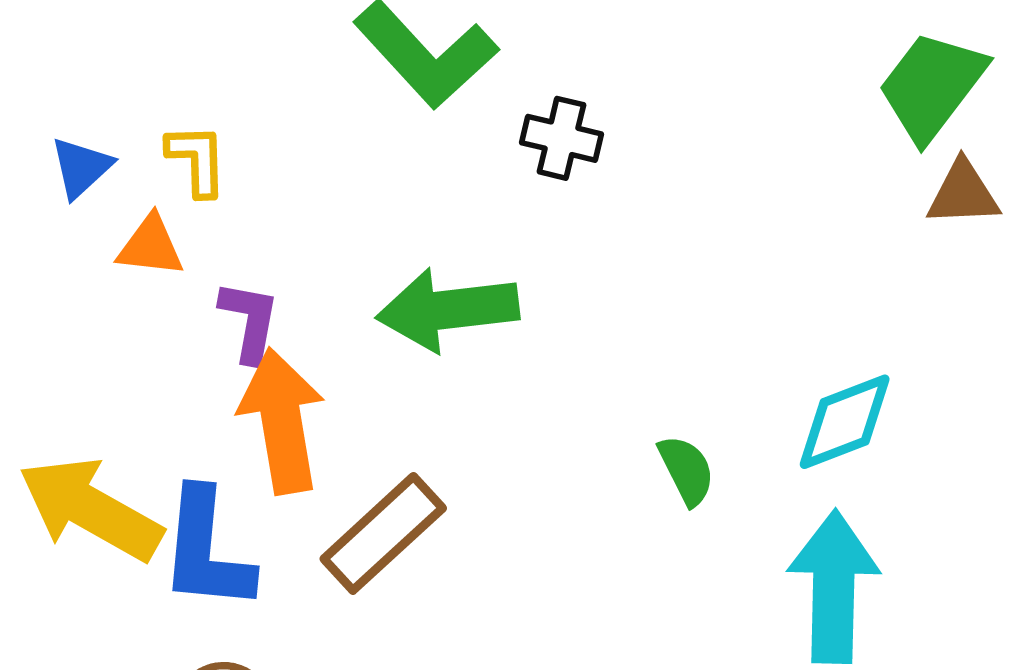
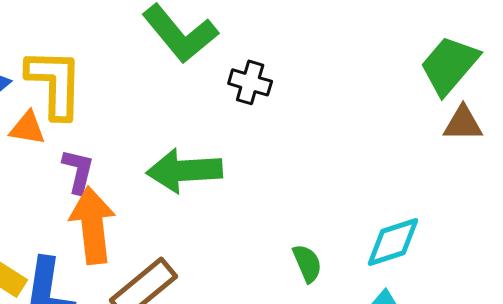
yellow L-shape: (197, 160) -> (55, 83), size x1.8

